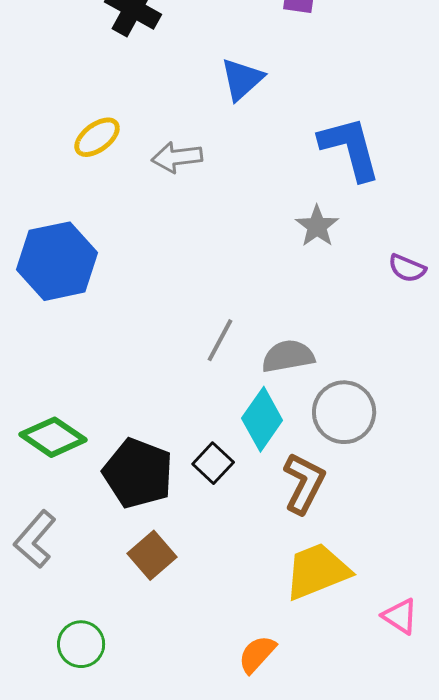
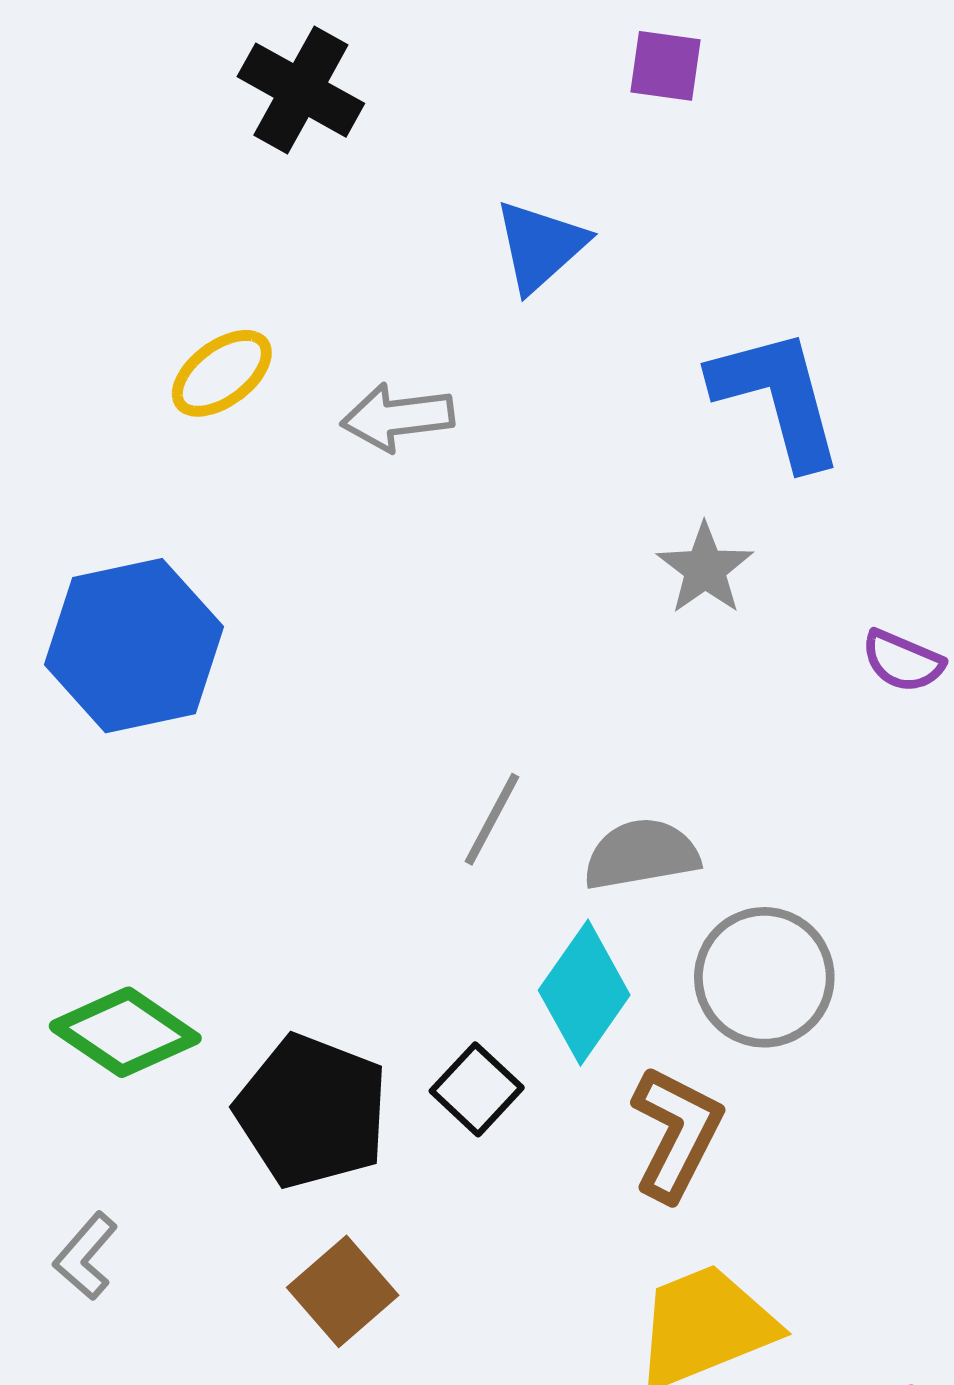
gray L-shape: (35, 539) -> (86, 1256), size x0.7

